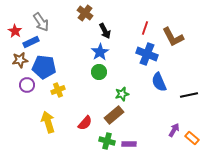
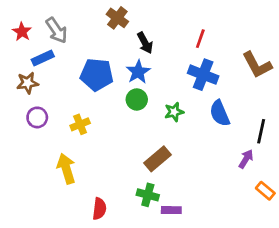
red star: (15, 31) -> (22, 32), moved
brown L-shape: (173, 37) -> (257, 65), moved
blue pentagon: (44, 67) -> (97, 75), moved
green star: (122, 94) -> (174, 112), moved
black line: (189, 95) -> (261, 131), turned -66
red semicircle: (85, 123) -> (99, 209), moved, turned -35
purple arrow: (174, 130) -> (246, 159), moved
purple rectangle: (129, 144) -> (171, 210), moved

